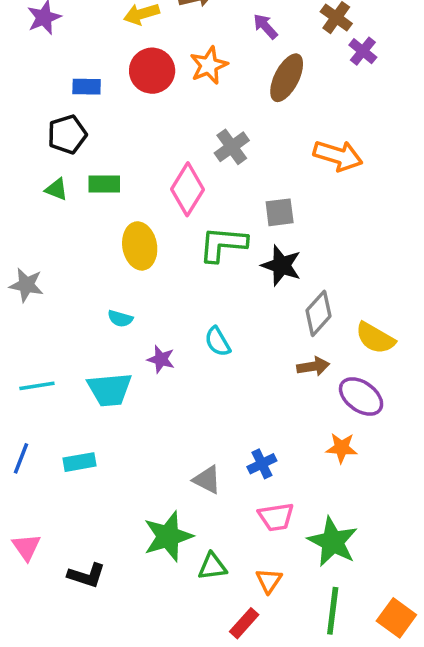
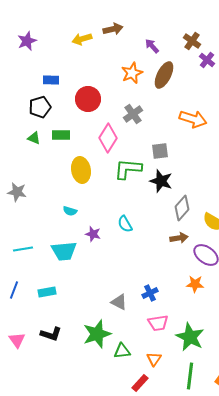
orange star: (209, 65) -> (132, 73), moved
red circle: (152, 71) -> (88, 99), moved
black L-shape: (87, 575) -> (51, 334), moved

